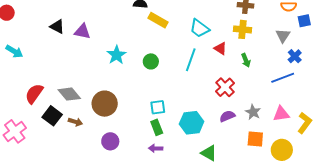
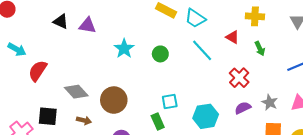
cyan trapezoid: (199, 28) -> (195, 18), moved
cyan line: (191, 60) -> (202, 50), turned -60
red semicircle: (34, 94) -> (38, 71), moved
black square: (52, 116) -> (48, 116), moved, turned -30
green rectangle: (157, 127) -> (158, 121), moved

